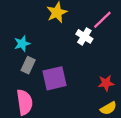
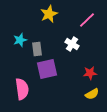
white cross: (84, 36) -> (72, 44), moved
gray rectangle: (28, 65) -> (37, 49), moved, turned -32

